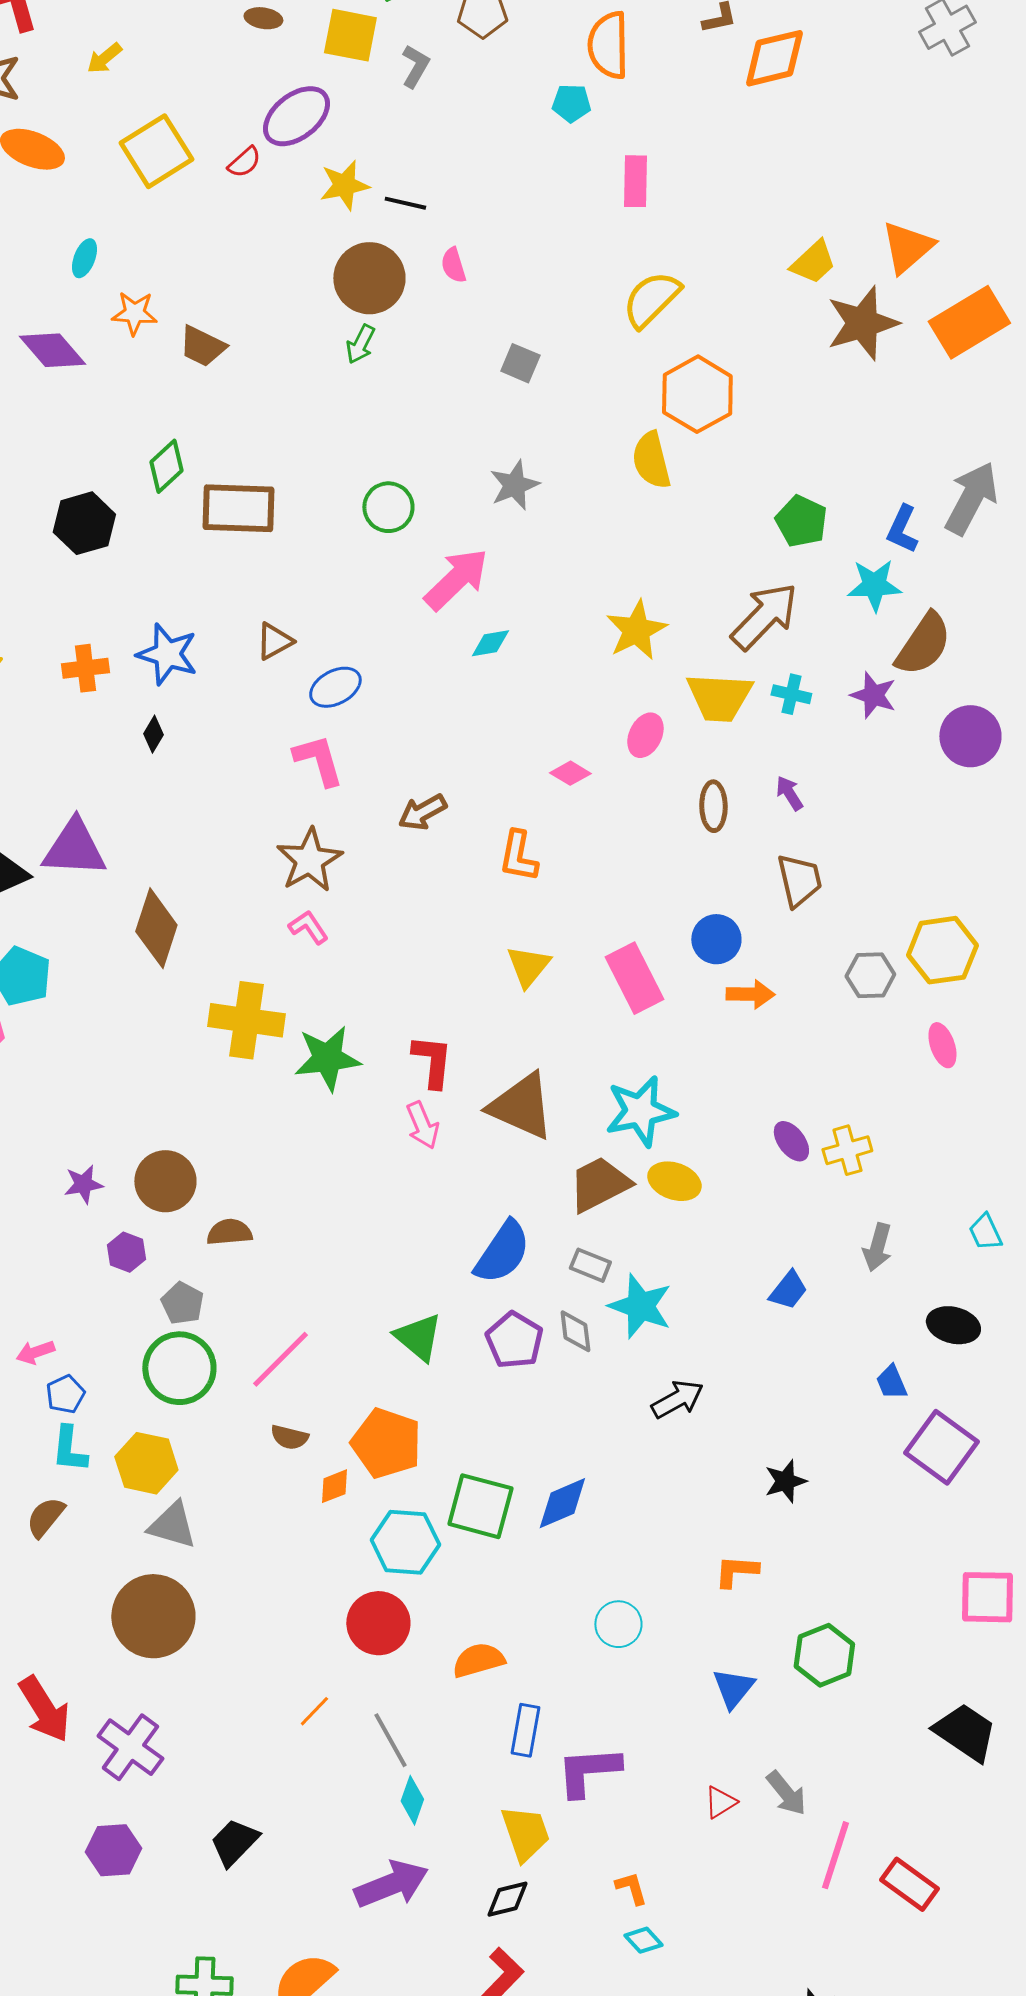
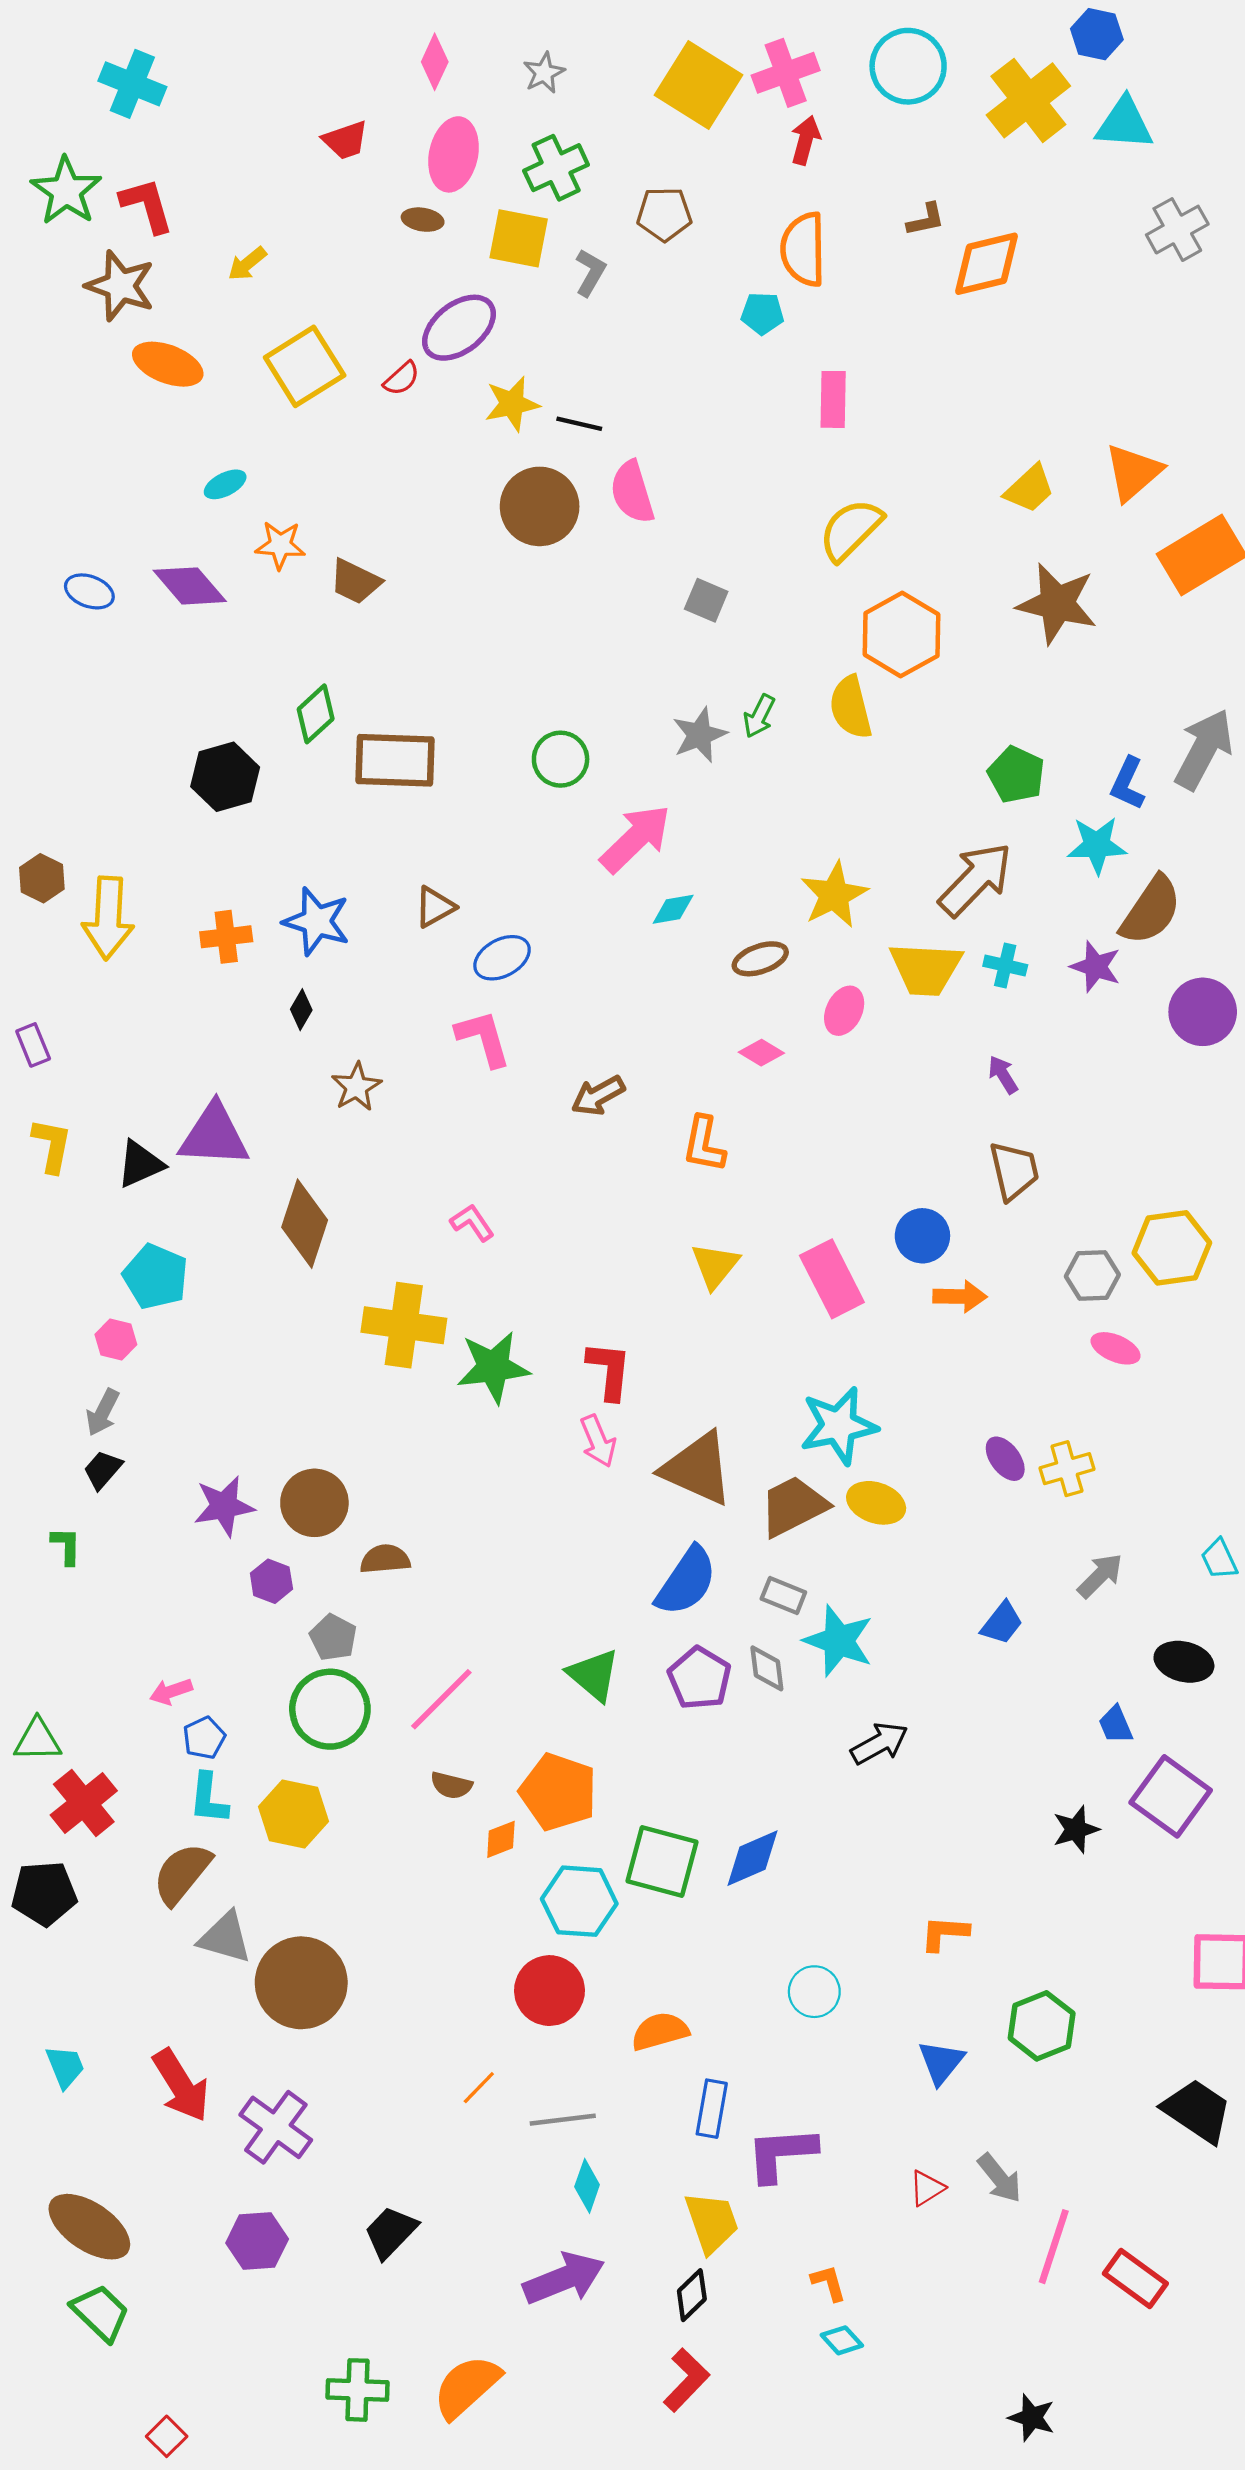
cyan ellipse: (84, 258) -> (225, 484), turned 42
pink semicircle: (453, 265) -> (632, 492), size x1.6
brown star: (862, 323) -> (1057, 604), moved, turned 30
green arrow: (360, 344) -> (759, 716), moved
brown ellipse: (713, 806) -> (760, 959), moved, turned 72
brown star: (309, 860) -> (356, 1087), moved, size x0.7
pink ellipse: (942, 1045) -> (1116, 1348), moved, turned -48
brown triangle: (521, 1106) -> (697, 1469), moved
purple star: (83, 1184) -> (224, 1506), size x1.4
gray arrow: (877, 1247) -> (1100, 1576), turned -150
black star: (785, 1481) -> (1076, 1829), moved
brown semicircle: (45, 1517) -> (182, 1874), size x1.4
gray triangle: (172, 1525) -> (225, 1938), moved
gray line: (390, 1740) -> (563, 2120), turned -68
black diamond: (507, 1899) -> (692, 2295), turned -30

